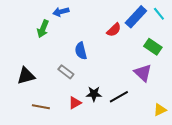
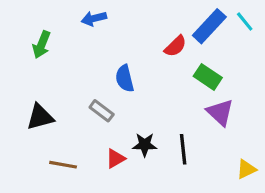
green arrow: (43, 29) -> (42, 45), moved
green rectangle: (153, 47) -> (208, 77), moved
black line: (119, 97) -> (183, 149), turned -66

